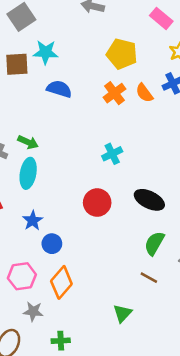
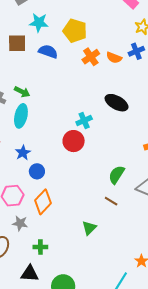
yellow pentagon: (122, 54) -> (75, 31), moved
brown square: (17, 64) -> (17, 43), moved
orange semicircle: (144, 93) -> (114, 58), turned -35
cyan cross: (112, 154) -> (84, 120), moved
black ellipse: (149, 200) -> (117, 103), moved

